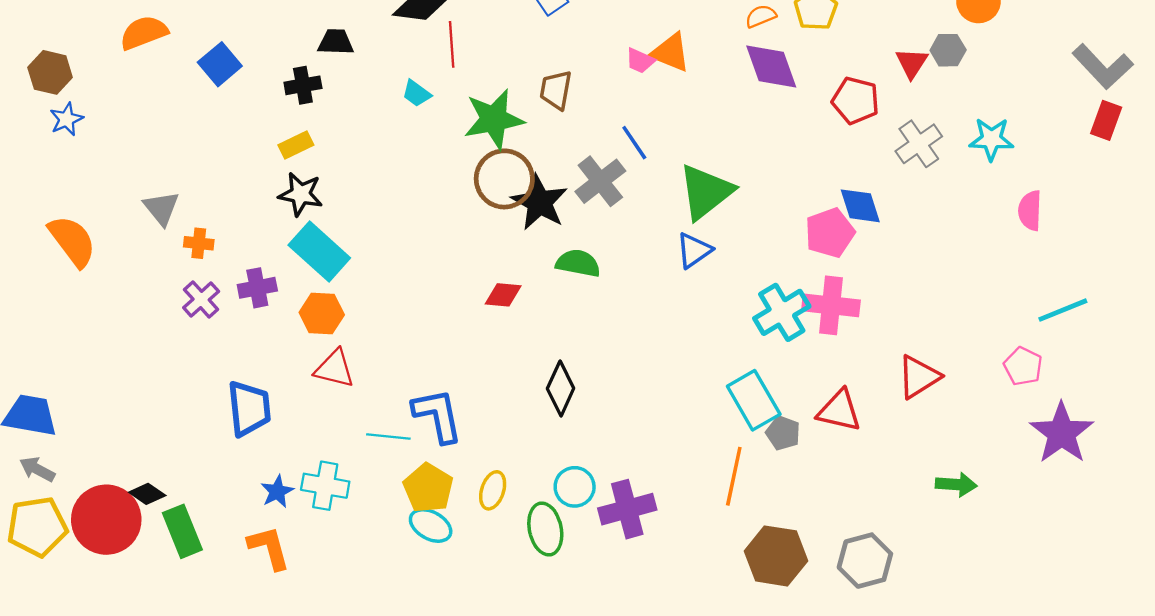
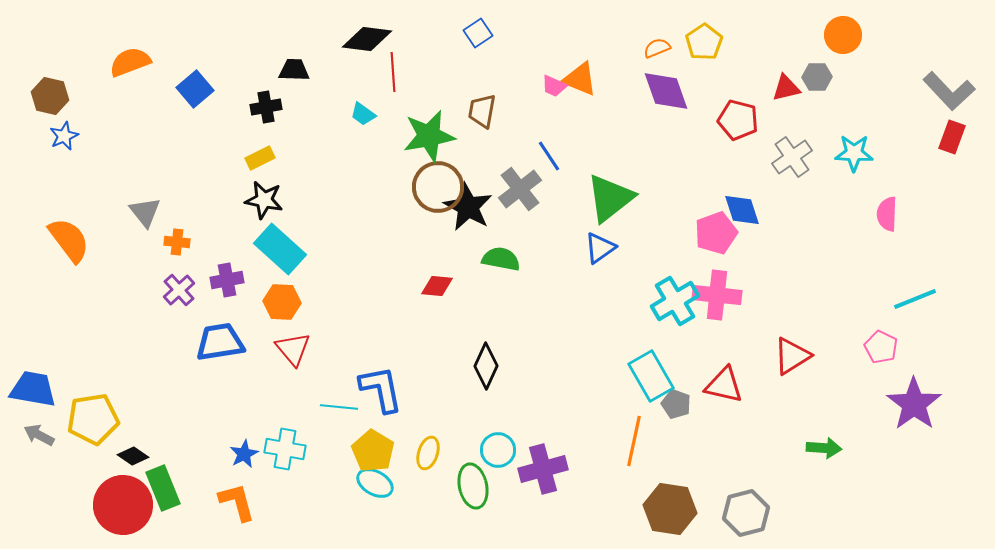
red triangle: (912, 63) -> (786, 88), turned 44
red triangle: (335, 369) -> (293, 349), turned 36
blue trapezoid: (249, 408) -> (220, 342), moved, turned -93
red circle: (106, 520) -> (123, 505), moved
yellow pentagon: (37, 527) -> (93, 419), moved

